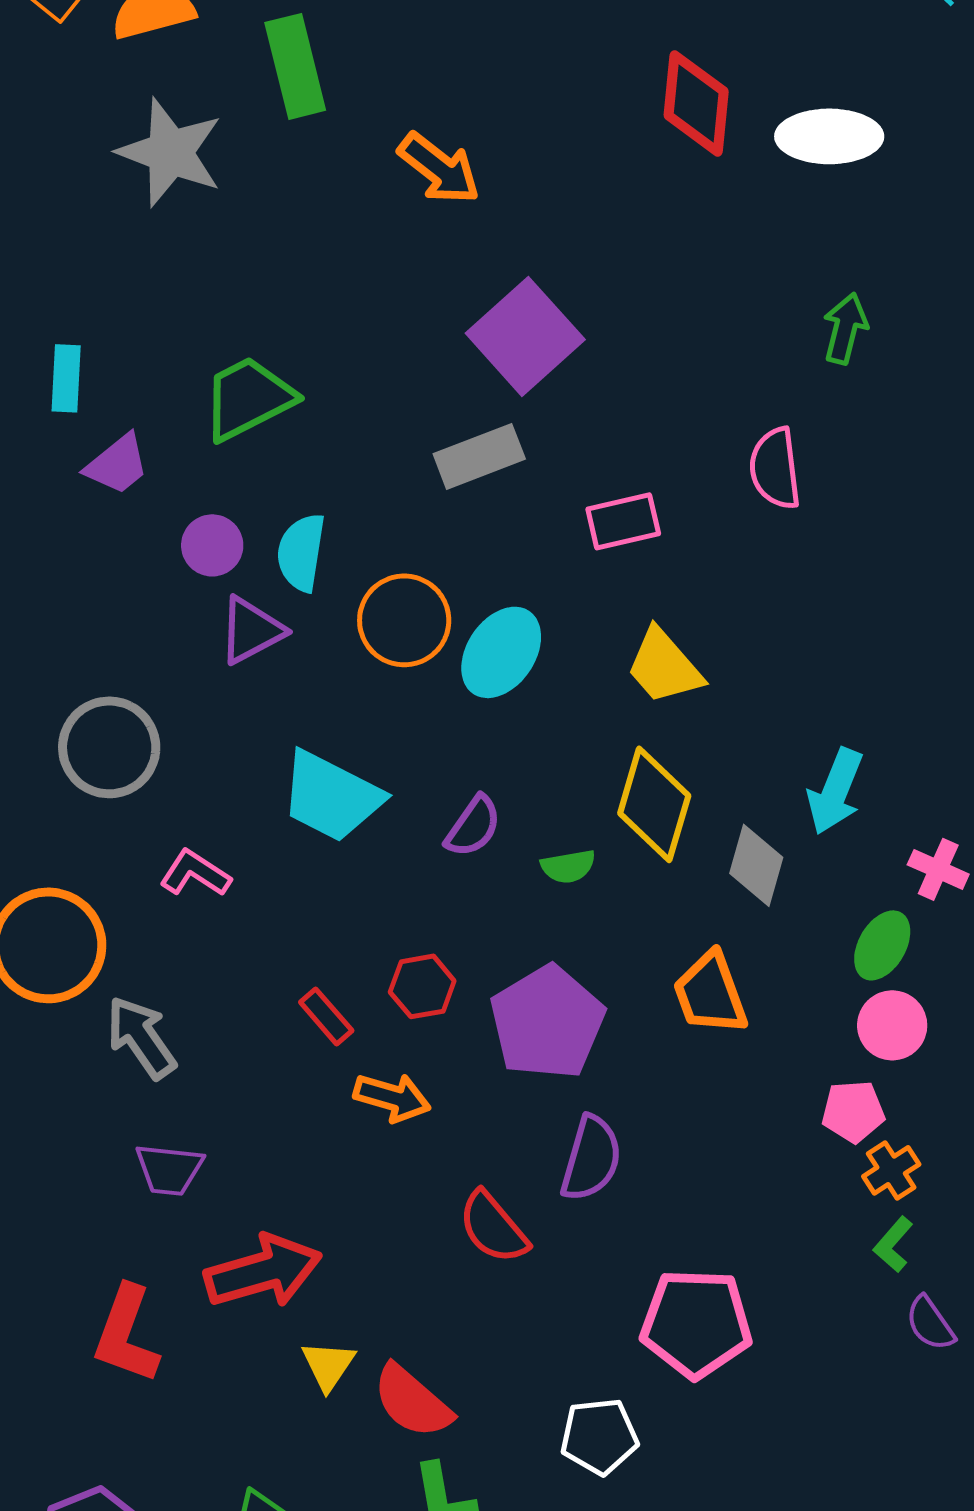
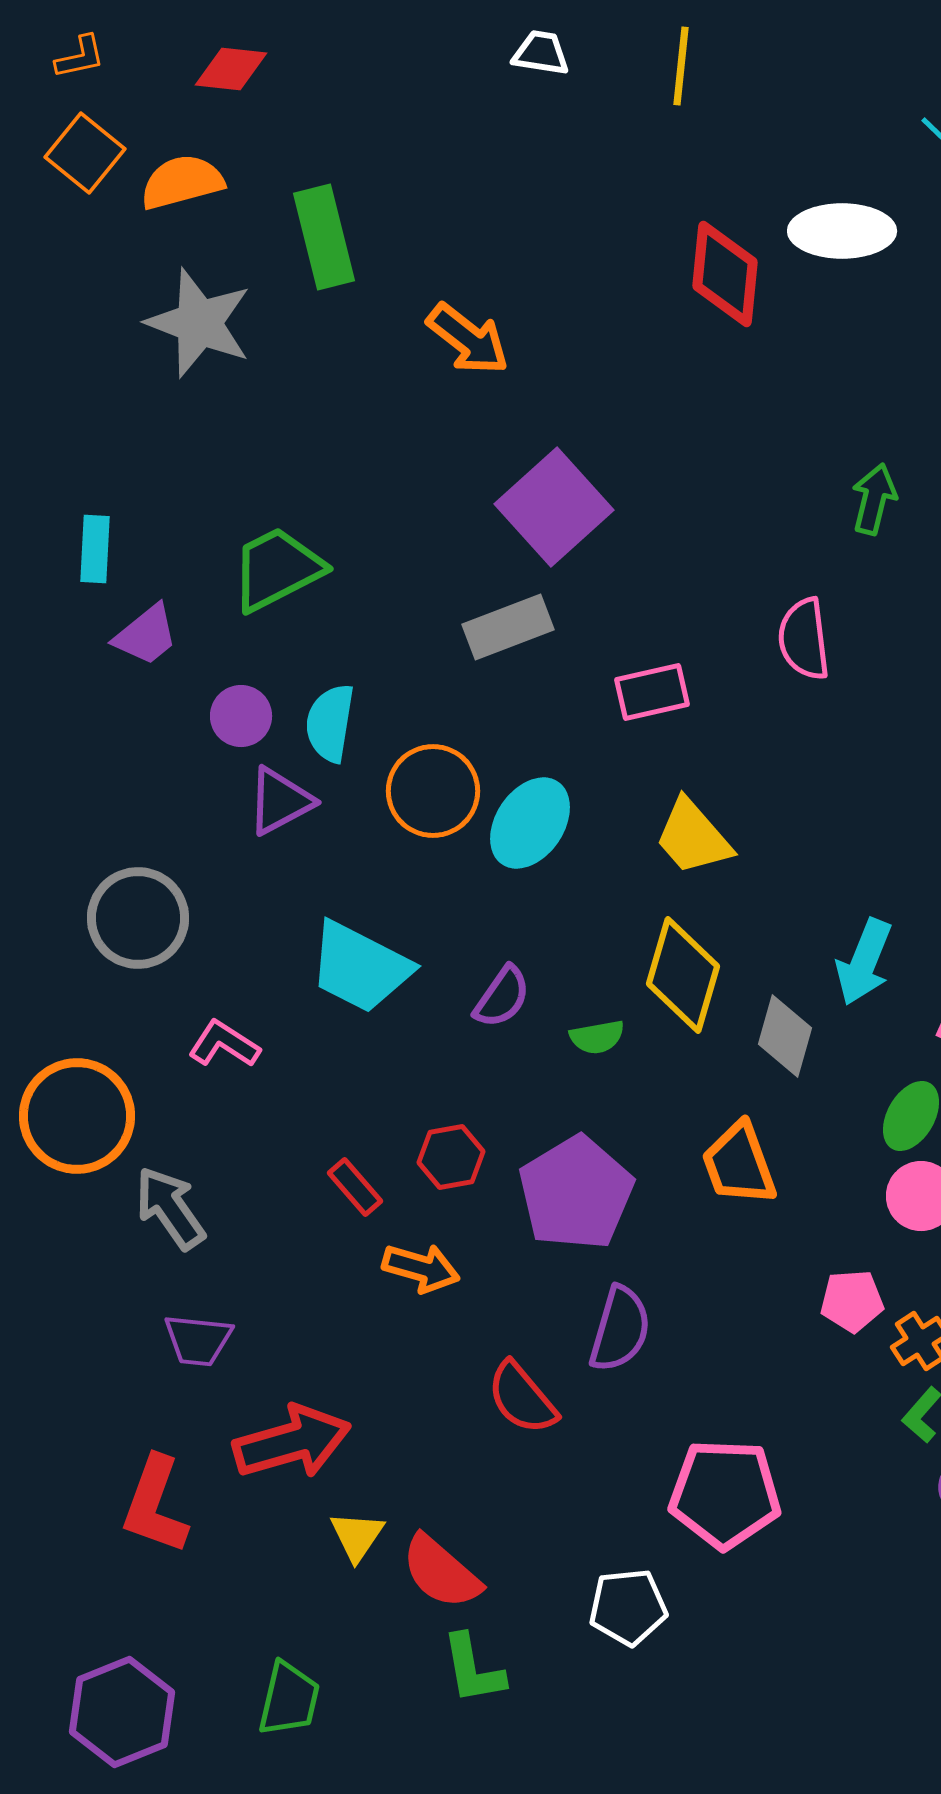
white ellipse: (829, 136) -> (842, 231), moved
pink pentagon: (853, 1111) -> (852, 1301), moved

